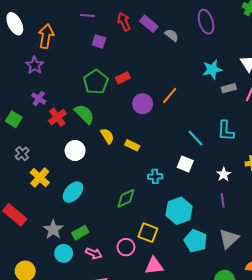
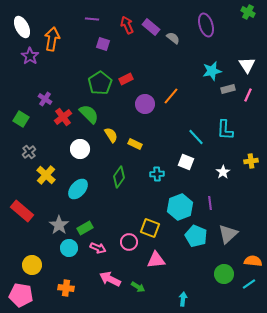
purple star: (35, 65) -> (30, 56), moved
green diamond: (126, 198) -> (119, 177), moved, turned -30
purple line: (223, 200) -> (210, 203), moved

